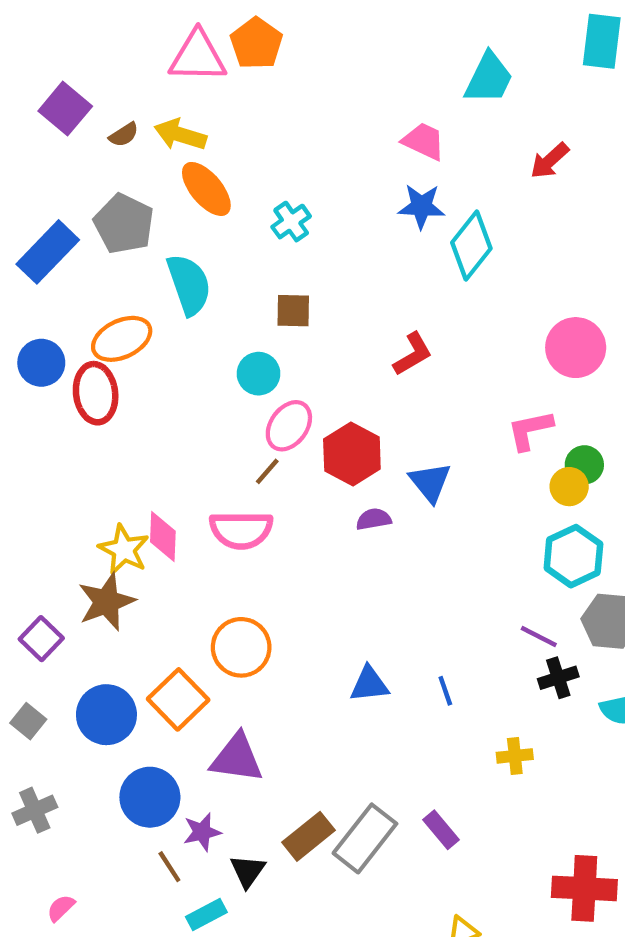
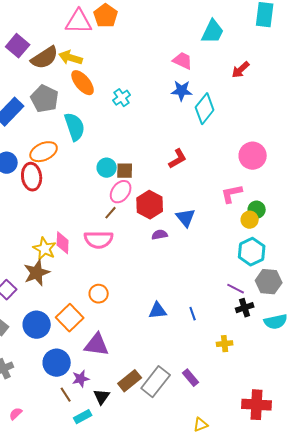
brown semicircle: (124, 135) -> (45, 58), size x2.0
brown square: (293, 311) -> (125, 171), moved
orange circle: (241, 647) -> (99, 294), size x0.7

